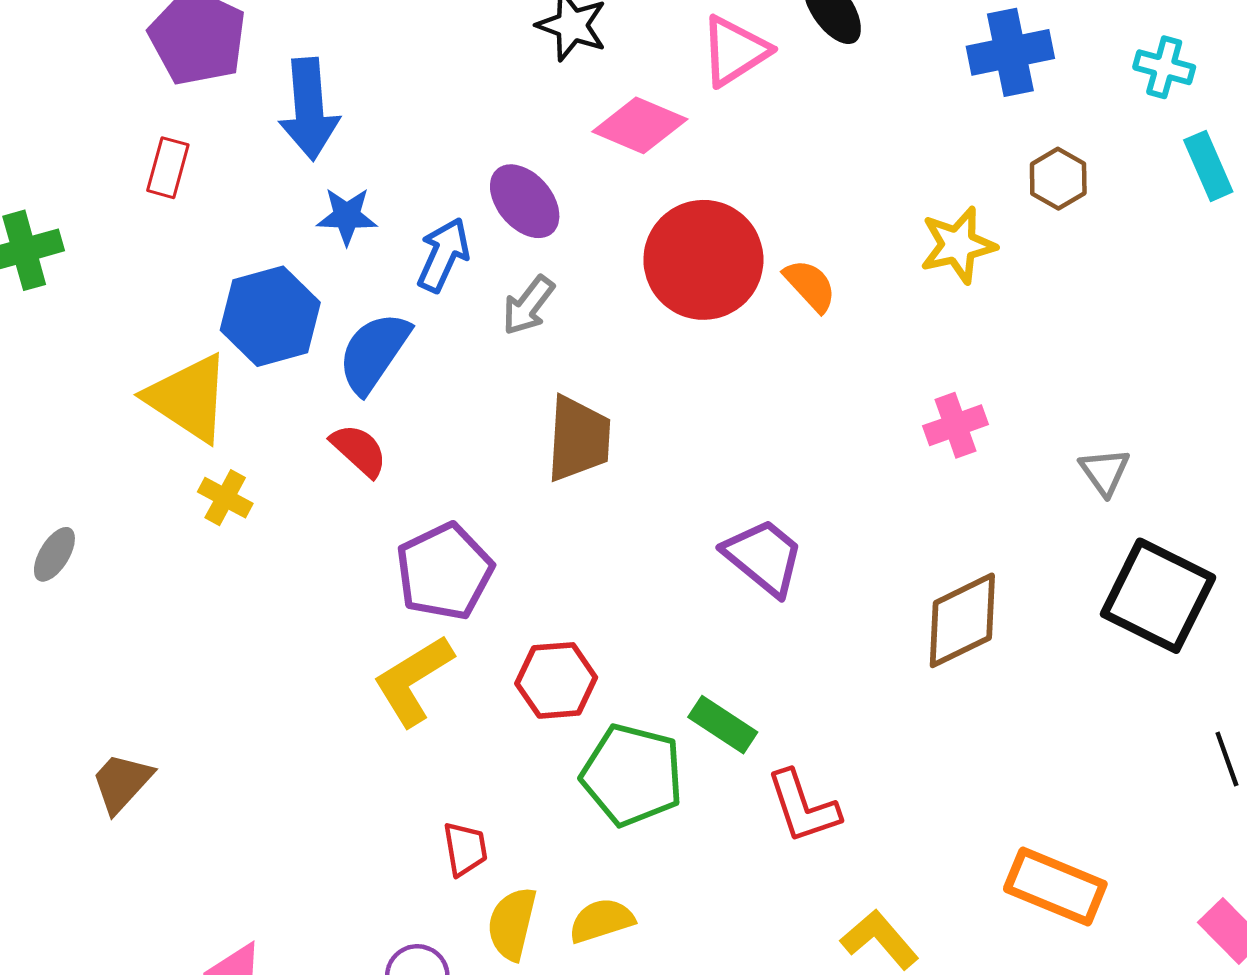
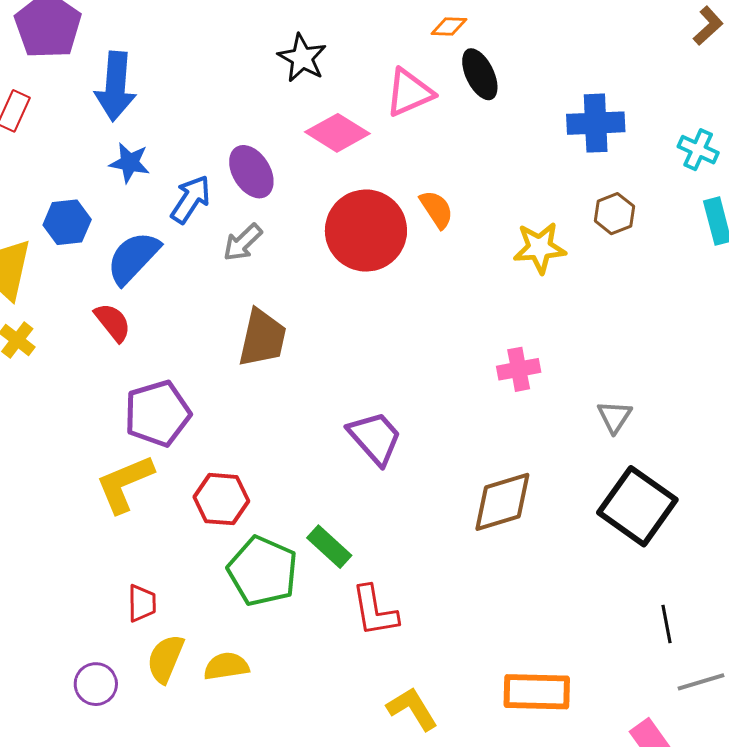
orange semicircle: (810, 285) -> (437, 209), moved
blue hexagon: (270, 316) -> (67, 222), size x0.7
orange rectangle: (1055, 887) -> (537, 692), turned -30

